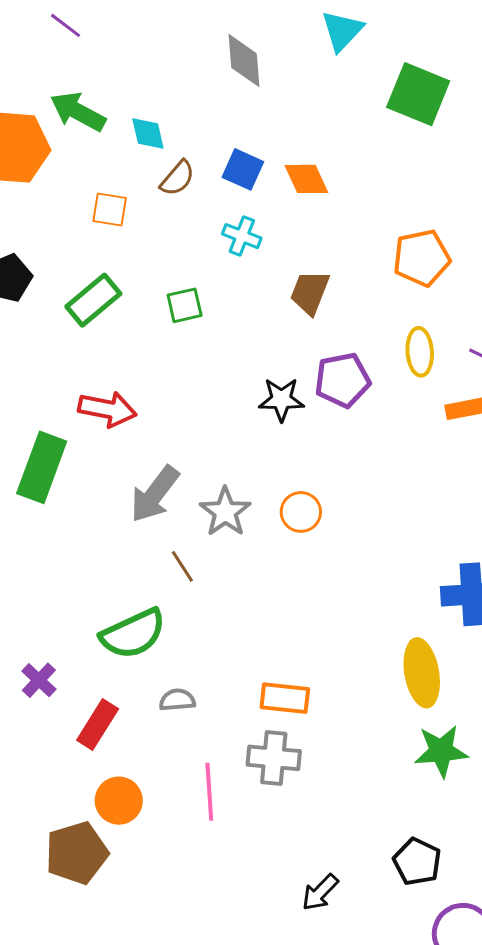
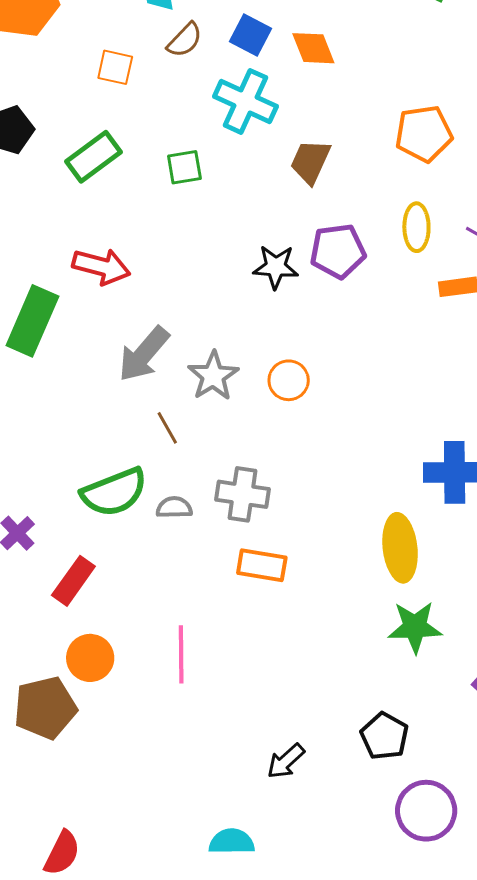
cyan cross: (242, 236) -> (245, 101), size x1.6
gray semicircle: (177, 700) -> (174, 508), moved
gray cross: (274, 758) -> (242, 494), moved

